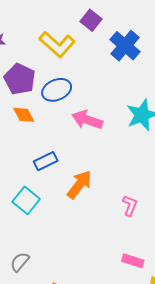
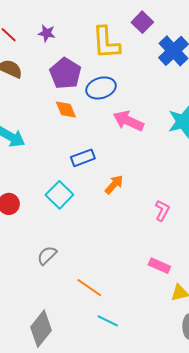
yellow L-shape: (57, 44) -> (106, 43), turned 39
orange arrow: (79, 185) -> (114, 184), size x0.7

